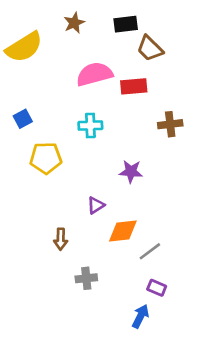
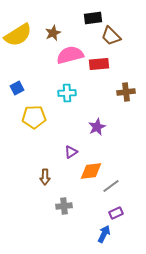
brown star: (74, 23) -> (53, 33), moved
purple star: (131, 172) -> (97, 127), turned -30
purple rectangle: (157, 288) -> (116, 213), turned -48

